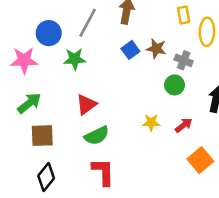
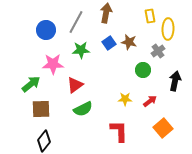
green star: (75, 59) -> (81, 50), moved
pink star: (24, 60) -> (53, 64), moved
gray cross: (184, 60) -> (158, 51), moved, turned 32
red L-shape: (103, 172) -> (119, 131), moved

